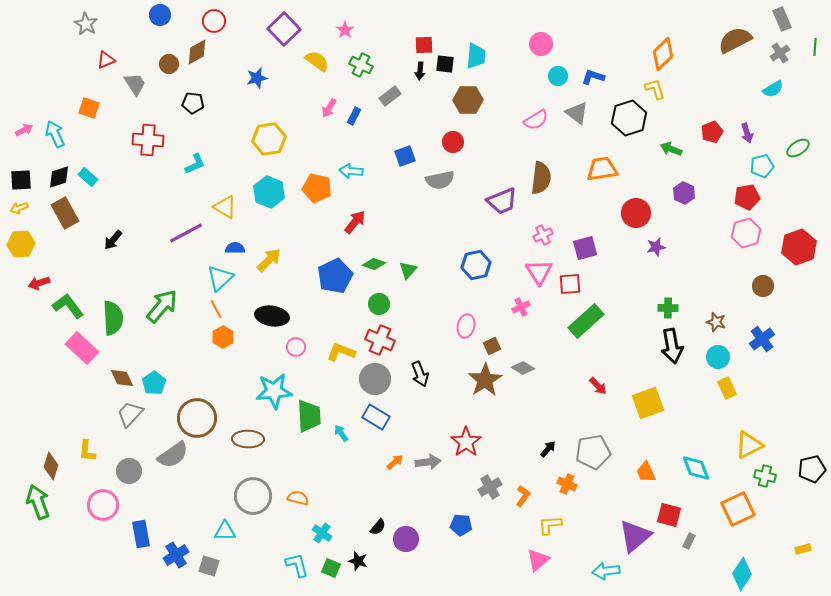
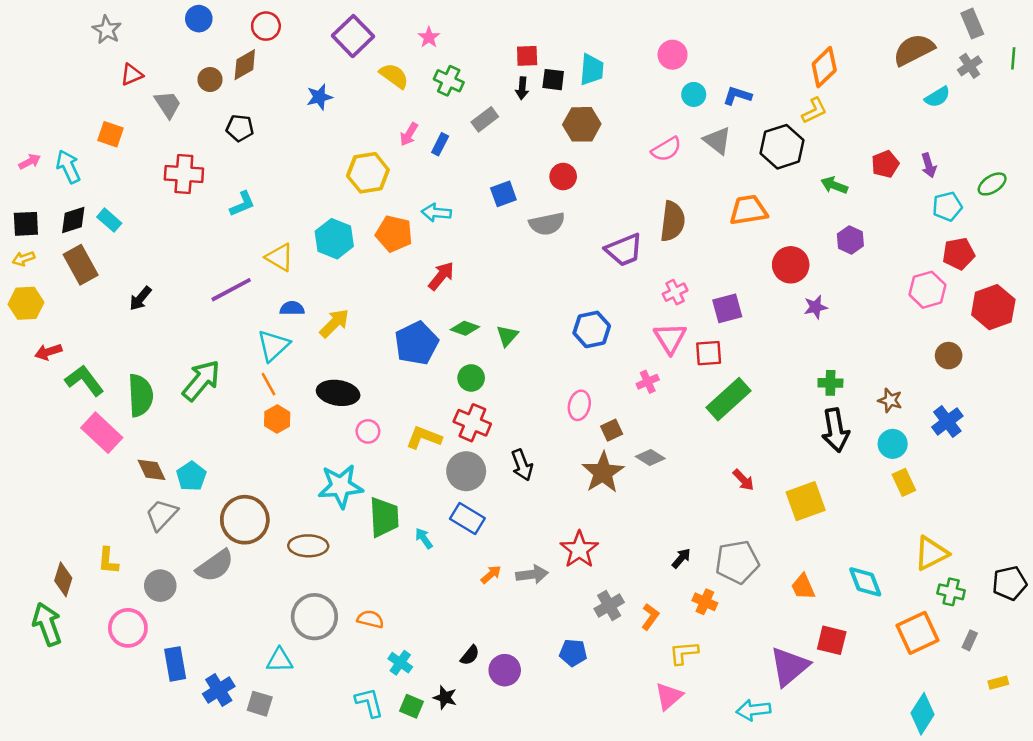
yellow L-shape: (655, 89) -> (814, 111), turned 80
cyan semicircle: (773, 89) -> (937, 97), moved
yellow hexagon: (269, 139) -> (368, 173), moved
red pentagon: (747, 197) -> (959, 254), moved
gray rectangle: (689, 541) -> (970, 640), moved

